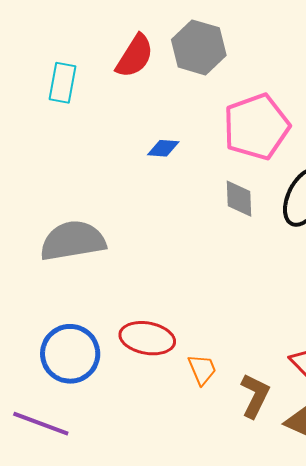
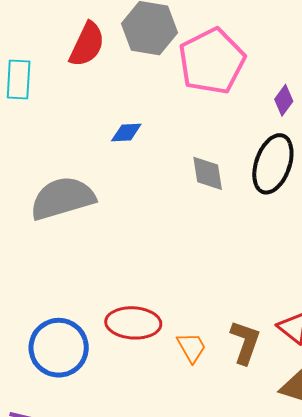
pink pentagon: (256, 127) -> (212, 61), moved
gray semicircle: (73, 241) -> (62, 198), moved
brown L-shape: (255, 396) -> (245, 342), moved

